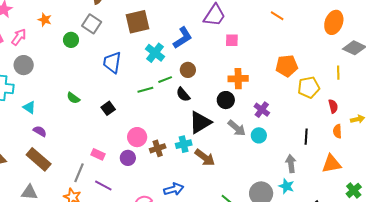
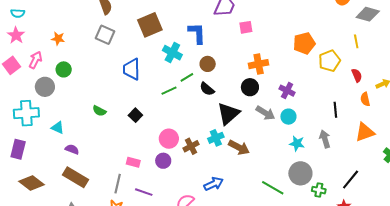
blue L-shape: (183, 38) -> (197, 33), turned -50
green circle: (71, 40) -> (64, 69), moved
cyan star: (286, 186) -> (297, 143), moved

